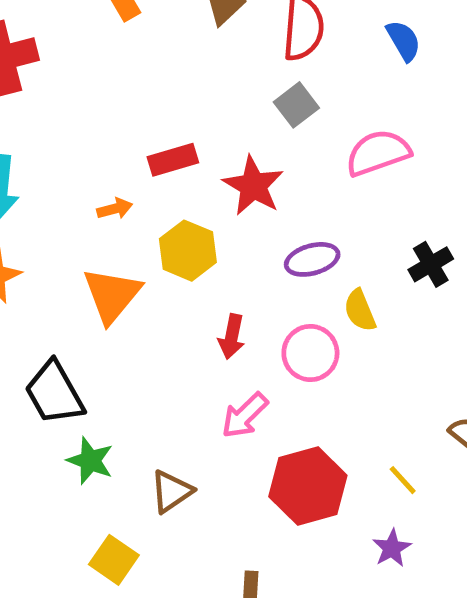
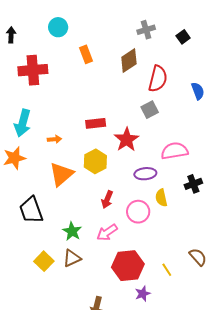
pink semicircle: (378, 153) -> (174, 151), moved
orange arrow: (115, 209) -> (55, 139), moved
green star: (90, 461) -> (72, 231), moved
purple star: (392, 548) -> (143, 294), moved
yellow square: (114, 560) -> (44, 261), moved

